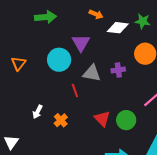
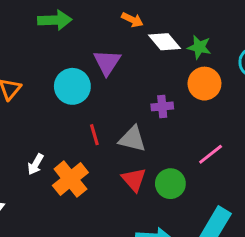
green star: (143, 21) -> (199, 47), moved
white diamond: (118, 28) -> (164, 42), turned 40
gray triangle: (92, 73) -> (132, 139), moved
orange cross: (61, 120) -> (70, 179), size x1.6

